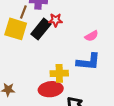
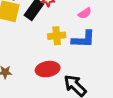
yellow cross: (59, 73) -> (57, 36), moved

